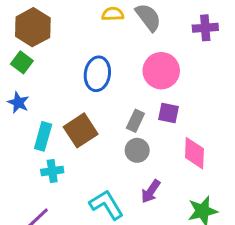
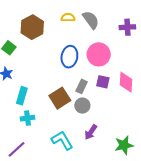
brown hexagon: (33, 27) -> (32, 27), moved
blue ellipse: (97, 74) -> (69, 57), moved
brown square: (81, 130) -> (60, 98), moved
pink diamond: (194, 153) -> (126, 82), moved

